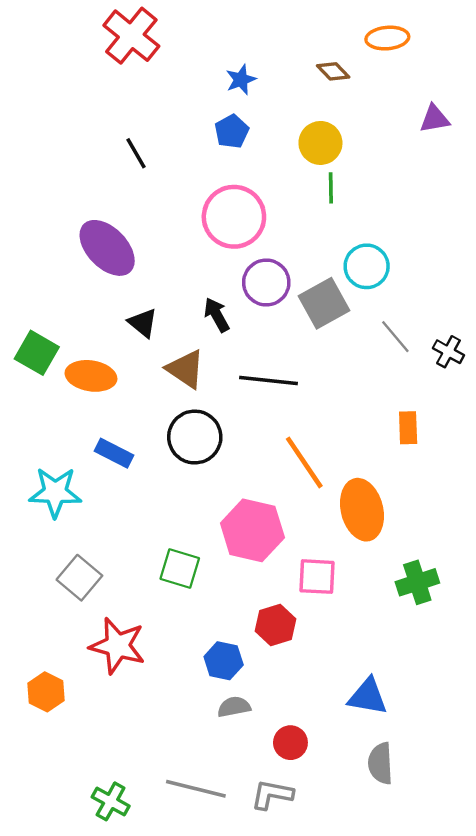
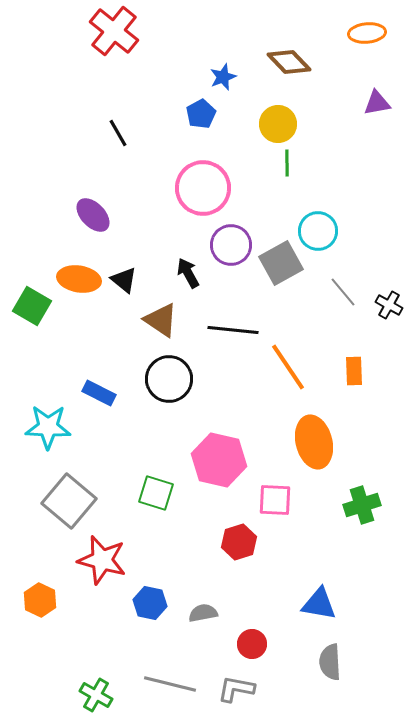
orange ellipse: (387, 38) -> (367, 33), moved
brown diamond: (333, 71) -> (289, 62), size x1.5
blue star: (241, 80) -> (223, 77), moved
purple ellipse: (107, 248) -> (93, 215), size x0.7
orange ellipse: (91, 376) -> (79, 279), moved
orange line: (304, 462) -> (288, 367), moved
gray square: (79, 578) -> (69, 501), size x1.4
blue hexagon: (224, 661) -> (150, 603), moved

